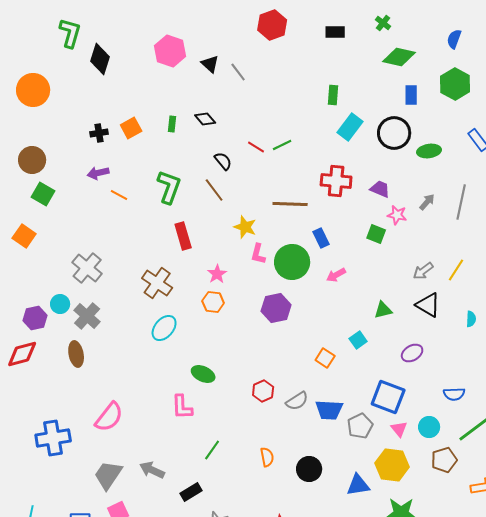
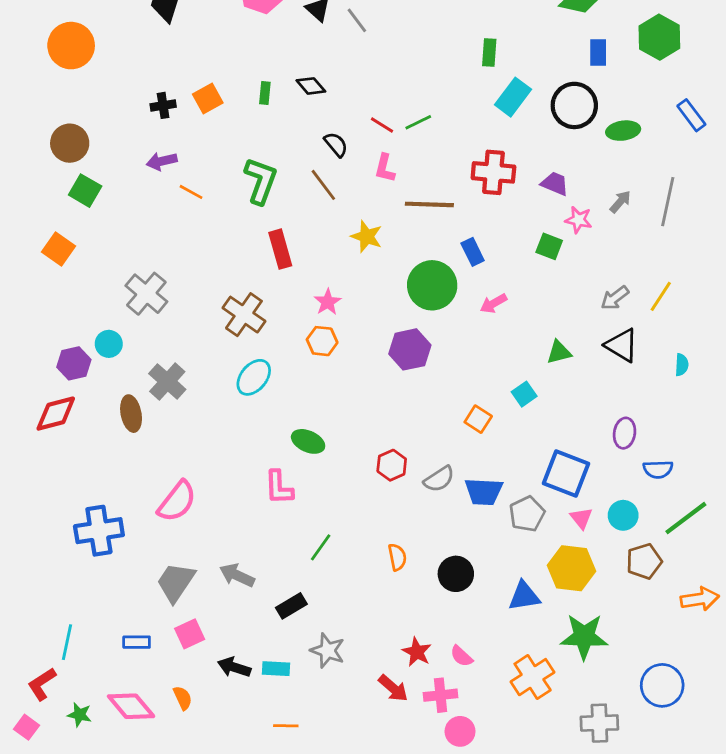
pink L-shape: (258, 254) -> (385, 168), moved
gray cross: (87, 316) -> (167, 381), moved
purple ellipse: (412, 353) -> (625, 433), moved, turned -50

